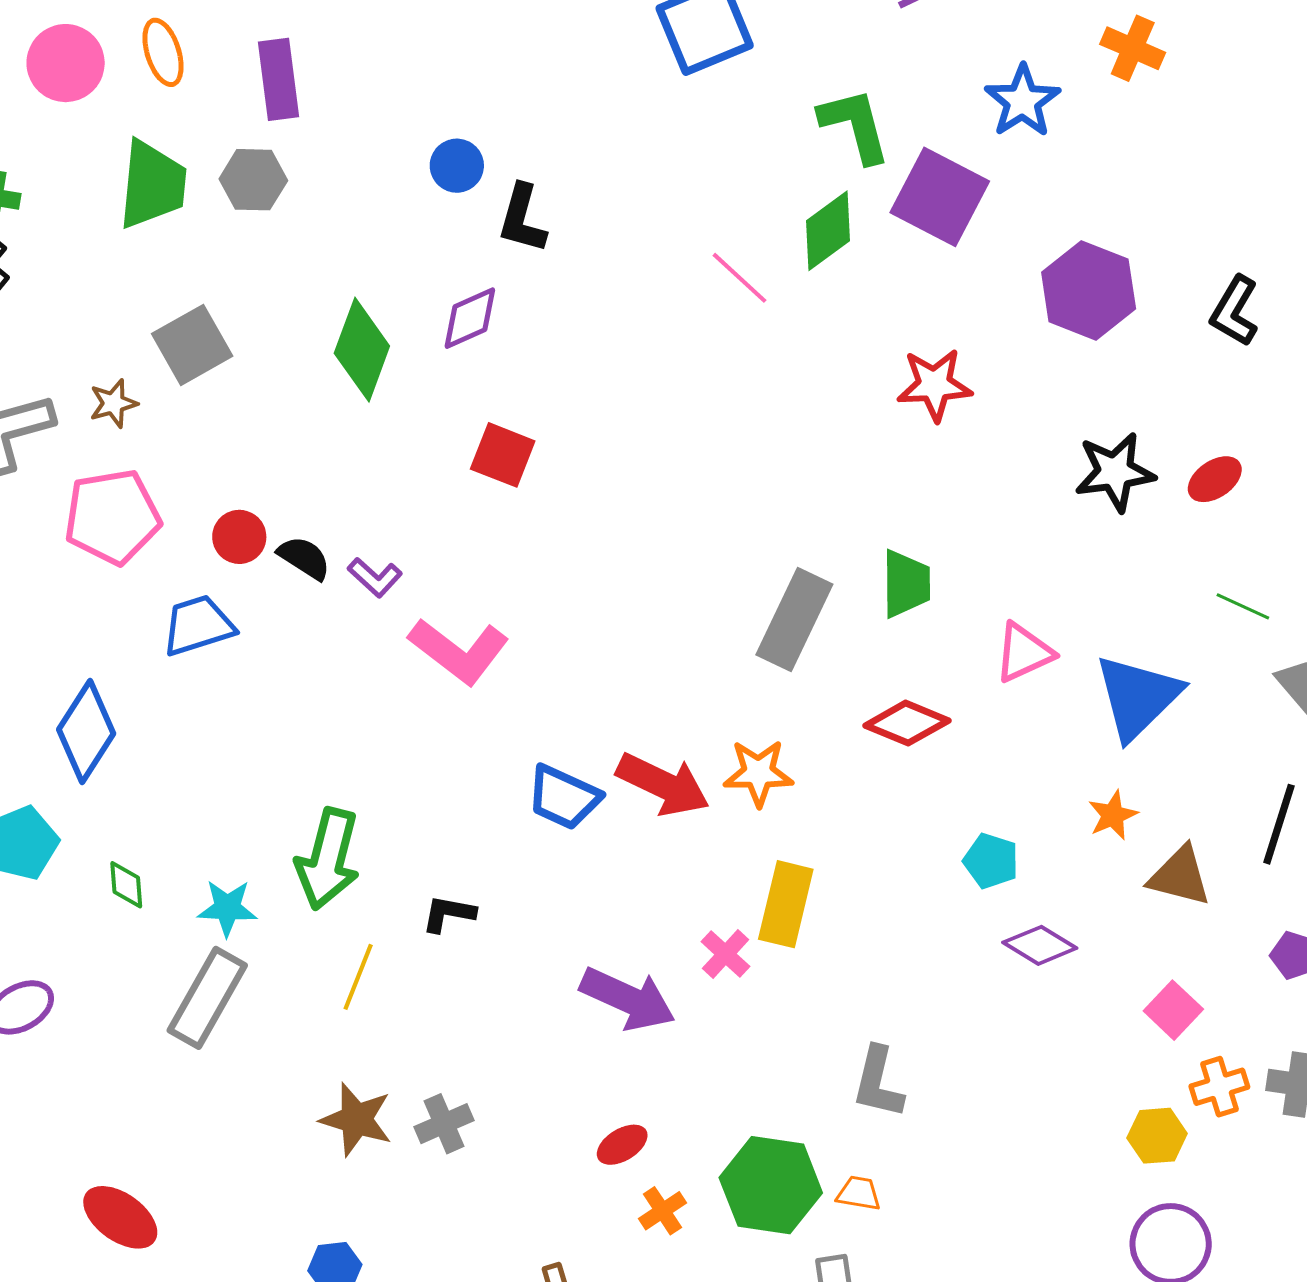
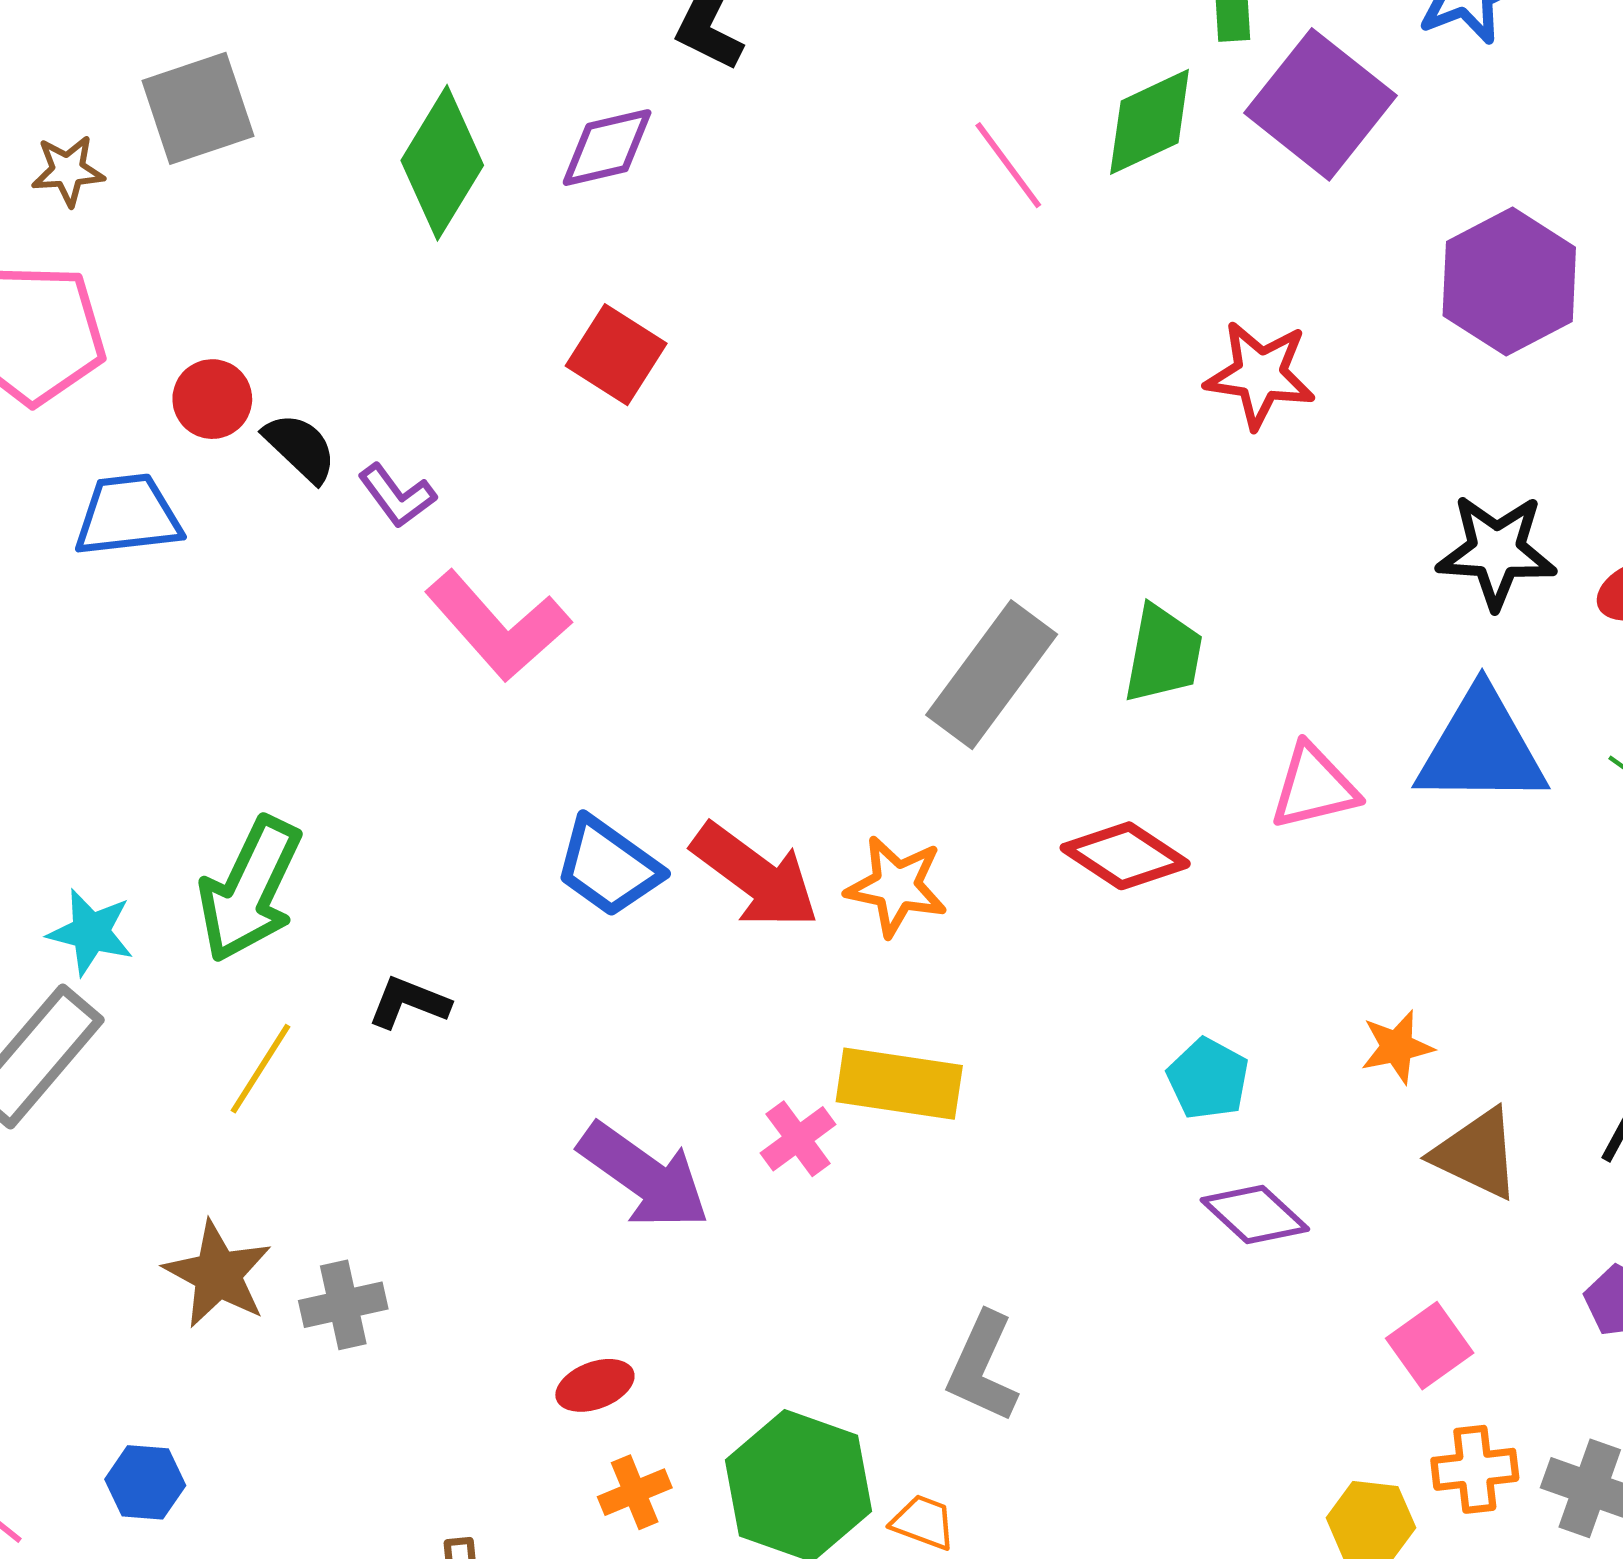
blue triangle: (1138, 697) -> (1481, 748), moved, turned 34
yellow rectangle: (786, 904) -> (899, 1084), turned 74

